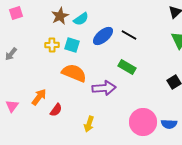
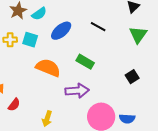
black line: (129, 35) -> (98, 27), moved
orange semicircle: (74, 73) -> (48, 68), moved
purple arrow: (104, 88) -> (77, 91), moved

